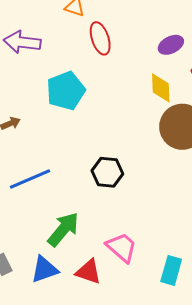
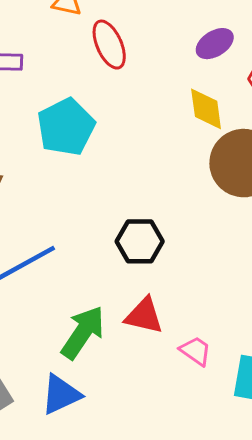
pink trapezoid: (122, 247) -> (195, 351), moved, size x0.7
red triangle: (88, 272) -> (144, 316), moved

